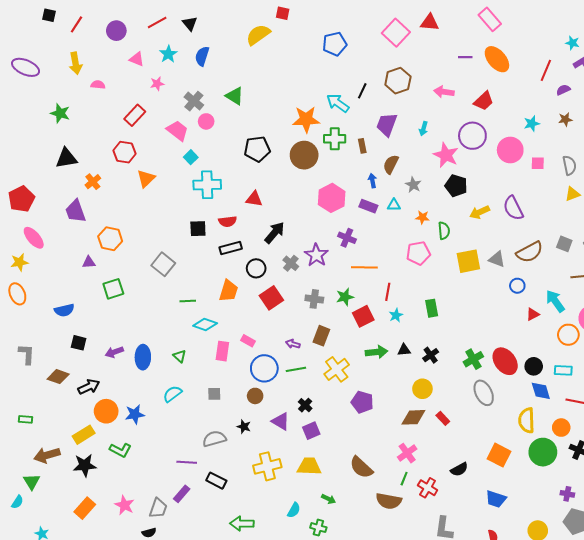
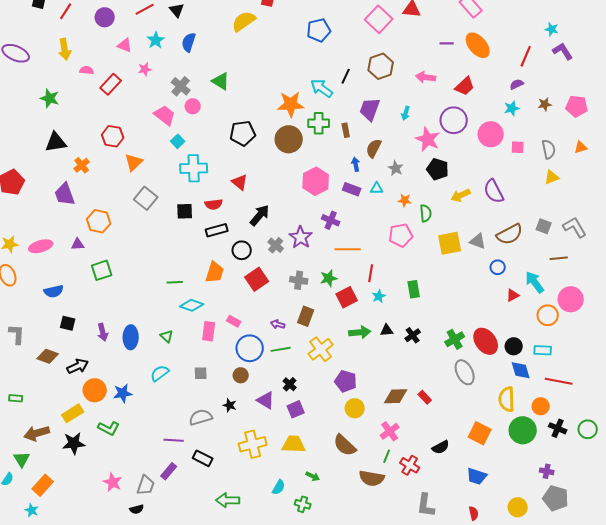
purple semicircle: (563, 90) -> (517, 84), moved
red rectangle: (135, 115) -> (111, 84), moved
red triangle: (254, 199) -> (240, 182), turned 30
pink ellipse: (34, 238) -> (41, 246), moved, turned -65
gray square: (163, 264) -> (146, 198), moved
purple arrow: (114, 352) -> (103, 332), turned -84
yellow circle: (422, 389) -> (355, 408), moved
orange rectangle: (85, 508) -> (43, 485), moved

